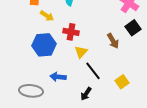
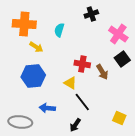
red cross: (71, 32) -> (82, 64), moved
yellow triangle: (81, 52) -> (70, 83), turned -40
yellow square: (122, 82) -> (119, 118), moved, turned -32

